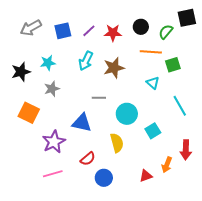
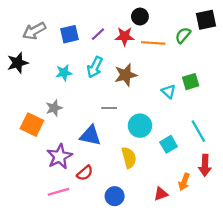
black circle: (141, 27) -> (140, 17), moved
orange line: (151, 52) -> (153, 43), moved
cyan star: (48, 63) -> (64, 73), moved
green square: (173, 65) -> (191, 82), moved
black star: (21, 72) -> (18, 63), moved
gray star: (52, 89) -> (54, 108), moved
cyan line: (180, 106) -> (198, 131), moved
red semicircle: (88, 159) -> (85, 173), moved

